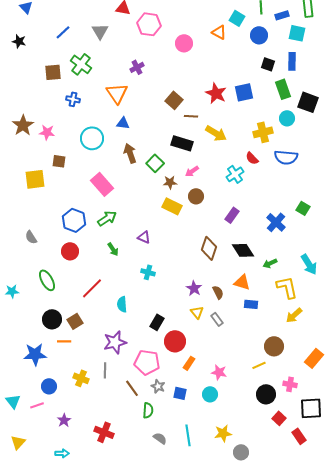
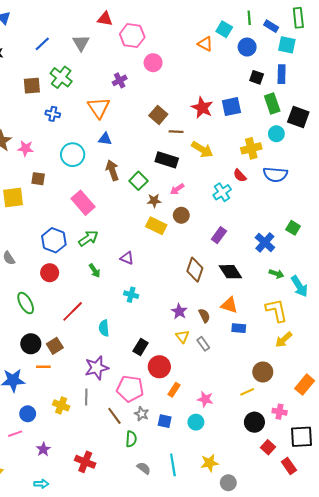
blue rectangle: (282, 15) -> (271, 26), turned 48
pink circle: (184, 43) -> (153, 63), moved
green arrow: (270, 263) -> (276, 274), moved, turned -136

